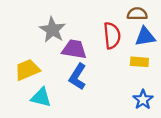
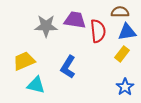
gray star: (52, 30) -> (46, 26), turned -30
purple trapezoid: (74, 49) -> (75, 20), moved
yellow rectangle: (139, 62) -> (122, 54), turned -56

